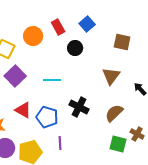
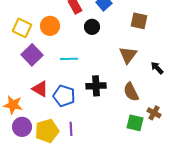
orange circle: (33, 36) -> (50, 26), moved
black cross: (79, 107) -> (96, 86), turned -30
brown semicircle: (114, 113) -> (131, 92), turned -72
purple line: (60, 143) -> (71, 129), moved

